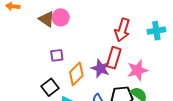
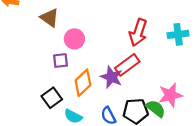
pink circle: (61, 17) -> (74, 39), moved
red rectangle: (114, 58) -> (127, 65), turned 35
pink star: (137, 70) -> (170, 95), moved

